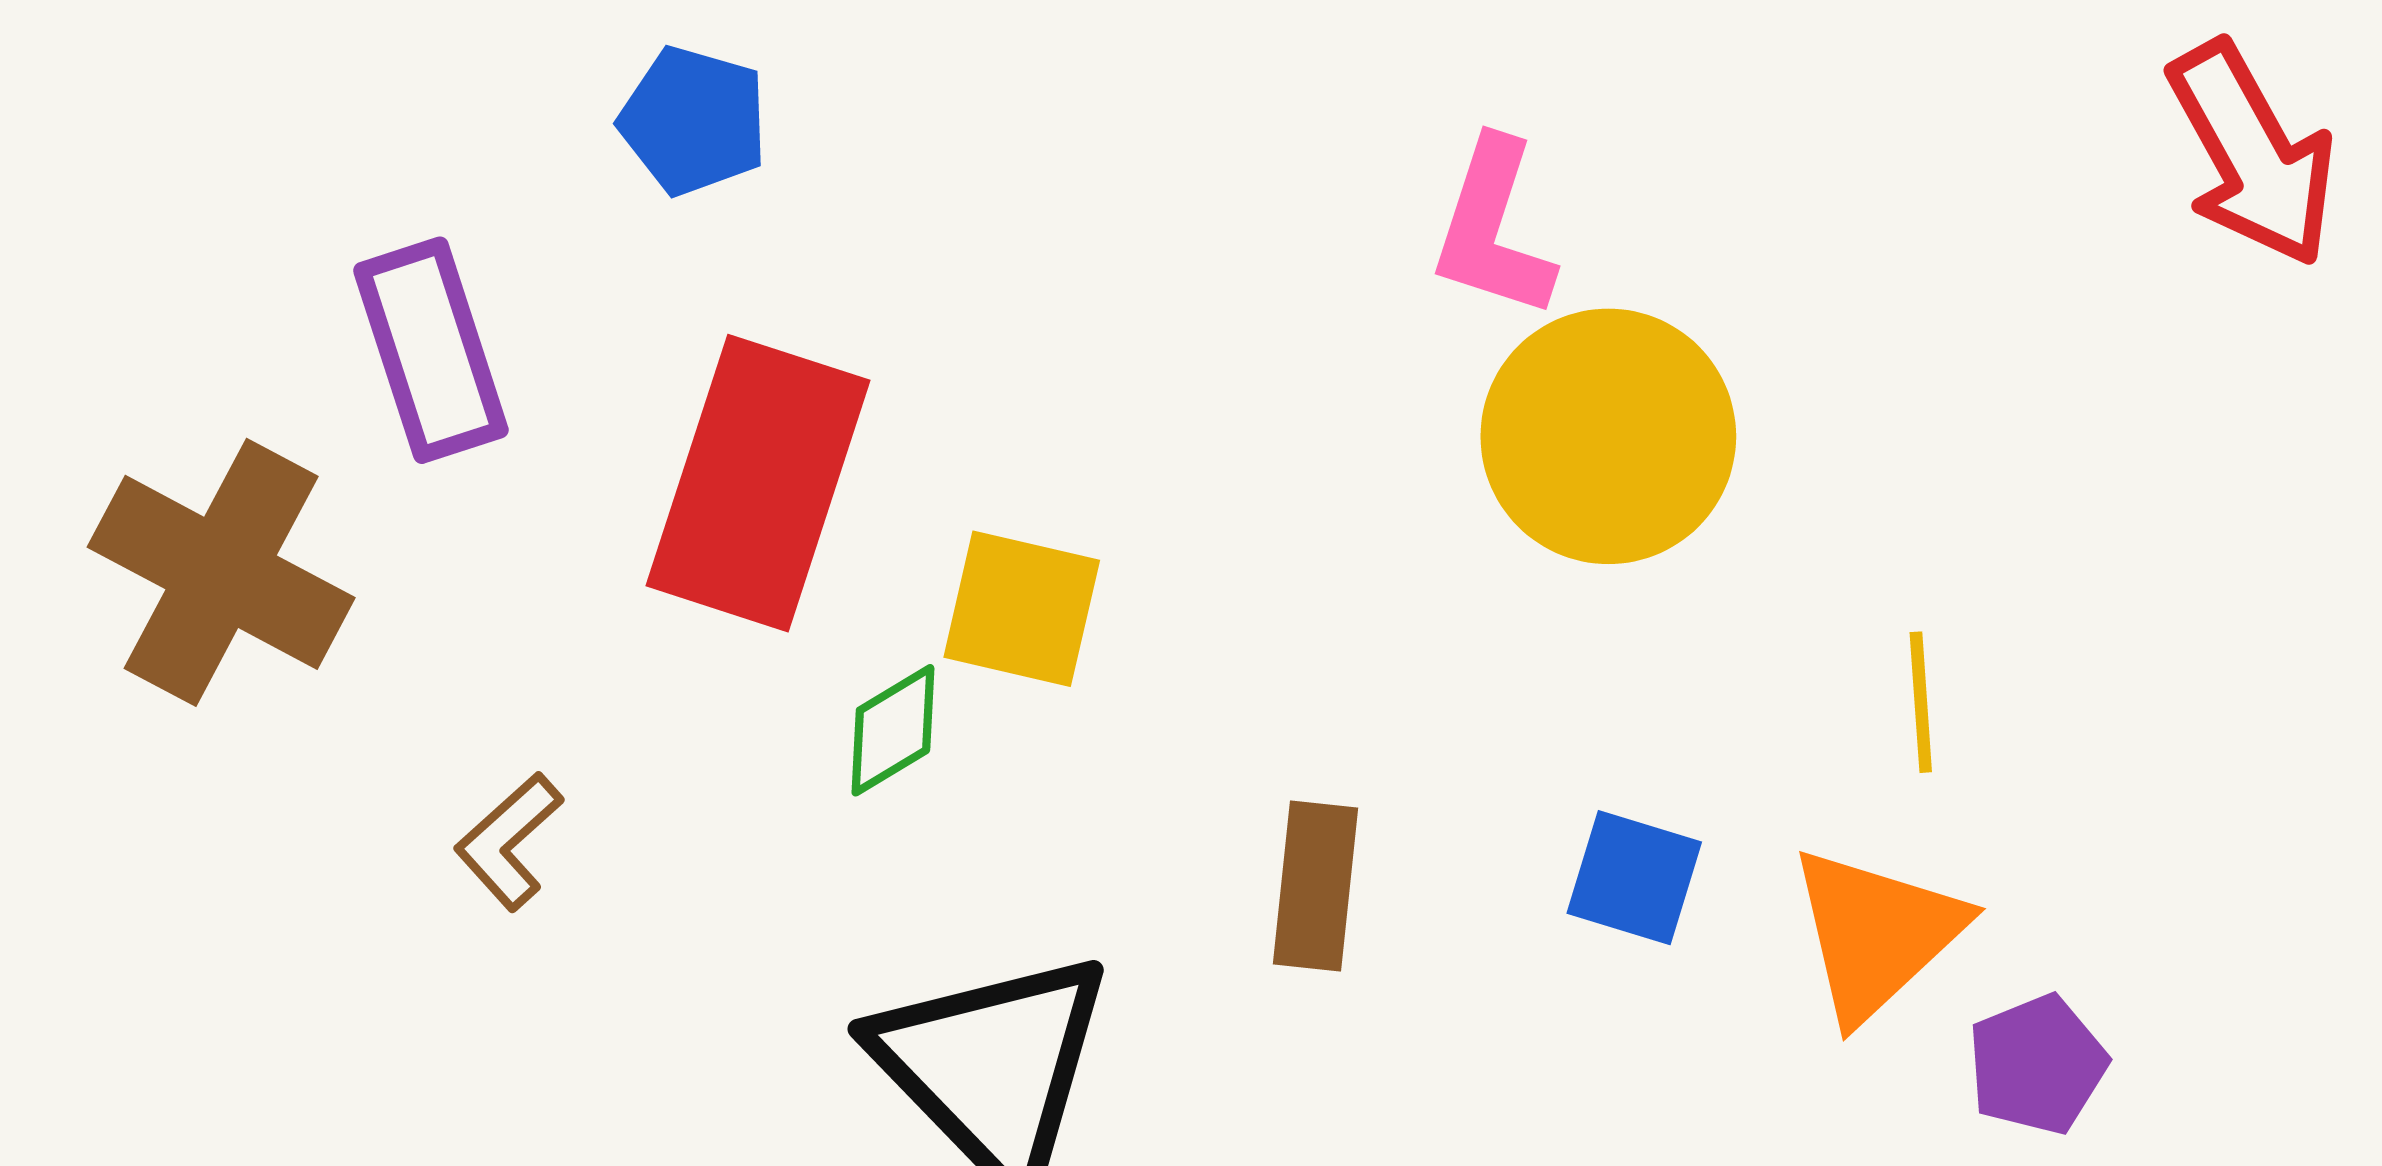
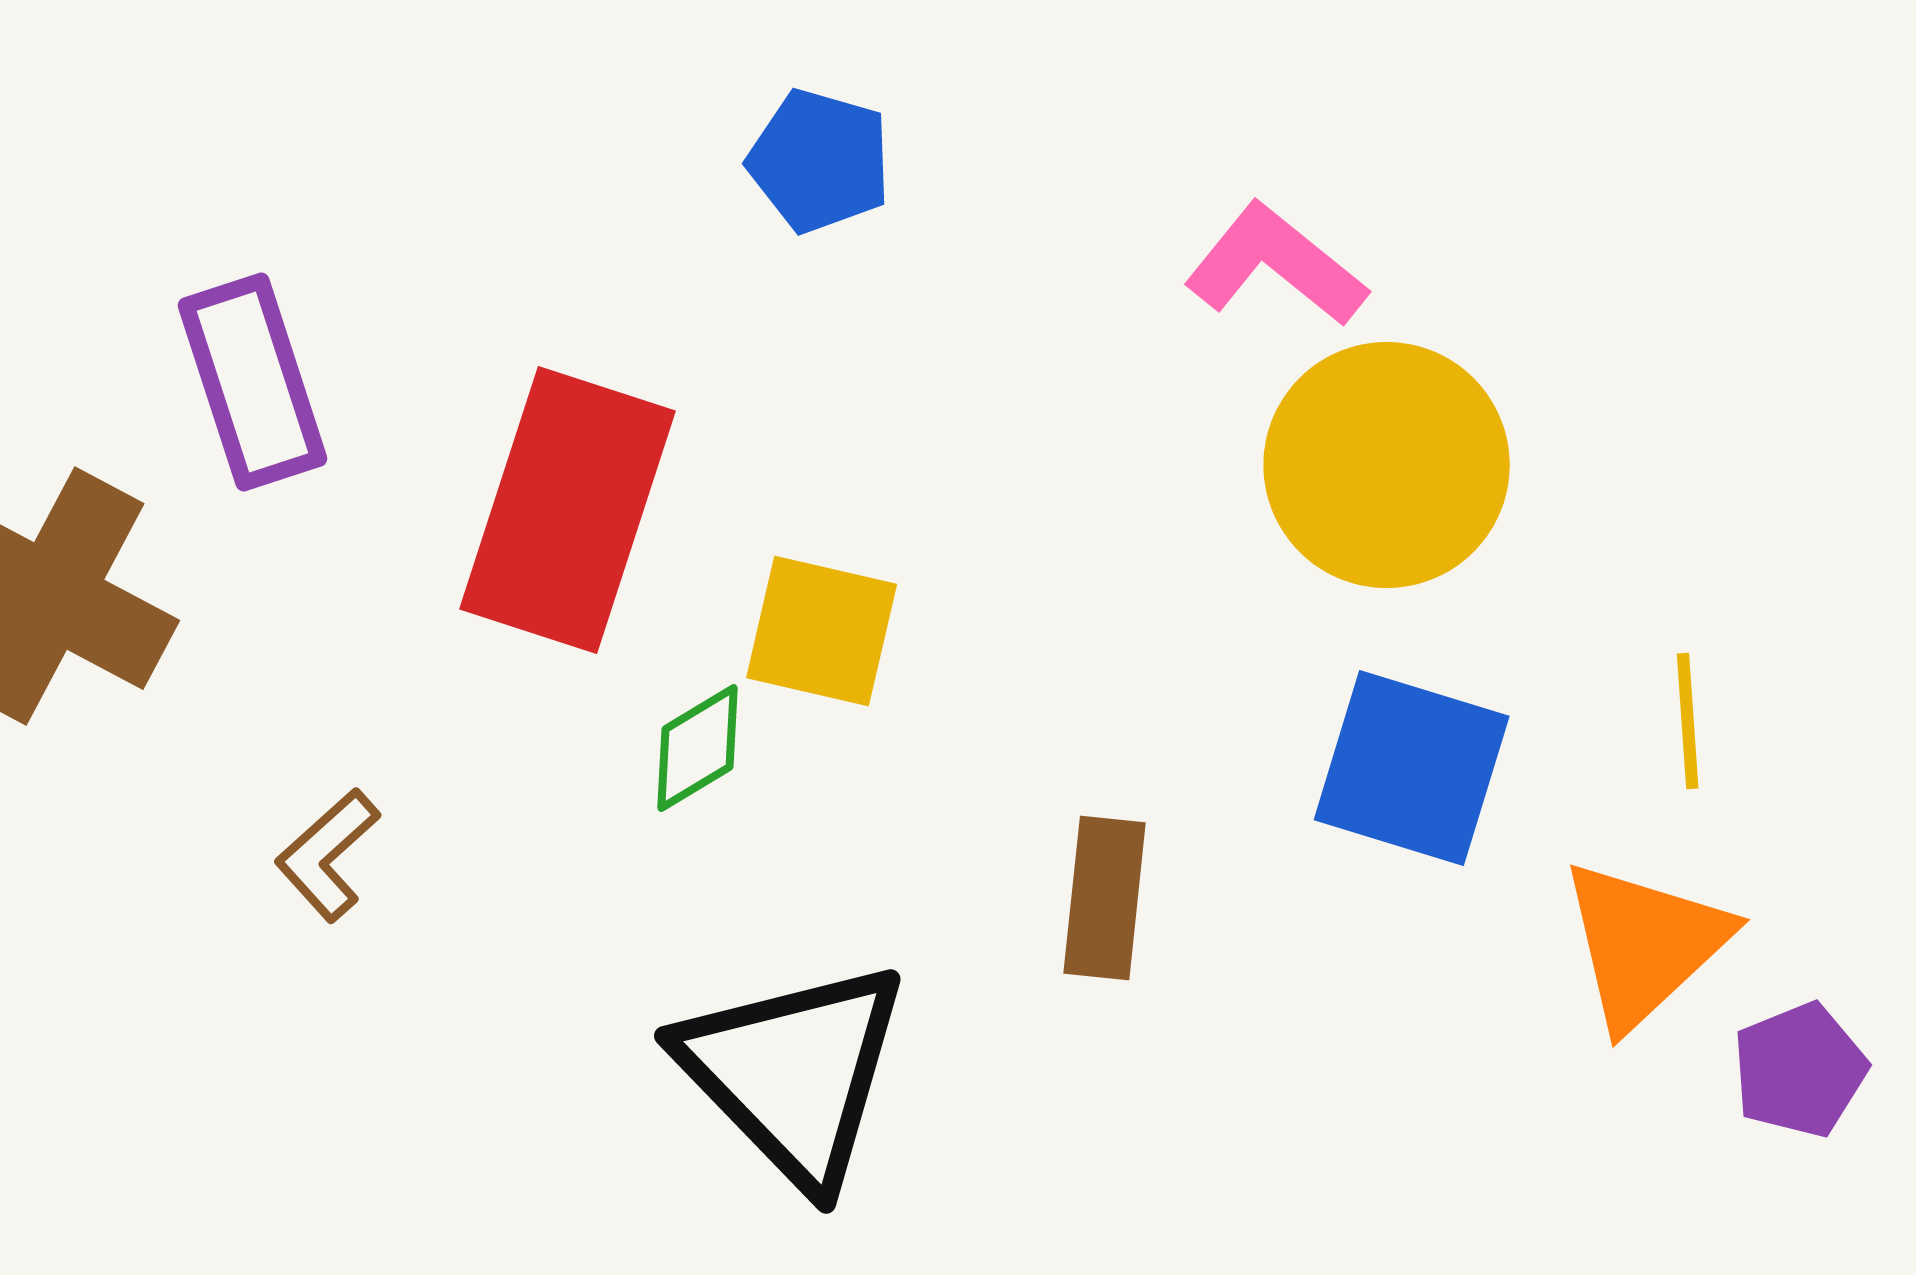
blue pentagon: (694, 121) -> (820, 161), moved
pink L-shape: (1493, 229) -> (1276, 265), turned 111
blue square: (1634, 878) -> (1412, 768), moved, size x1.5

